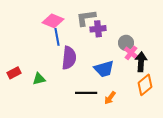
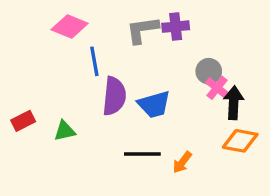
pink diamond: (53, 21) -> (70, 27), moved
purple cross: (98, 29) -> (176, 27), moved
blue trapezoid: (104, 69) -> (154, 104), moved
orange diamond: (145, 85) -> (240, 141), turned 50

